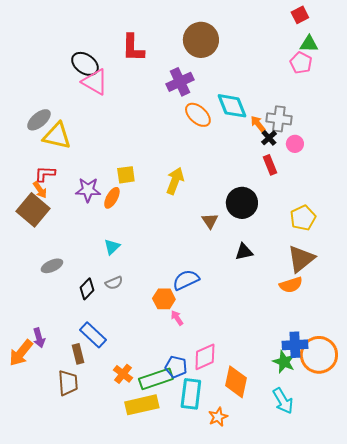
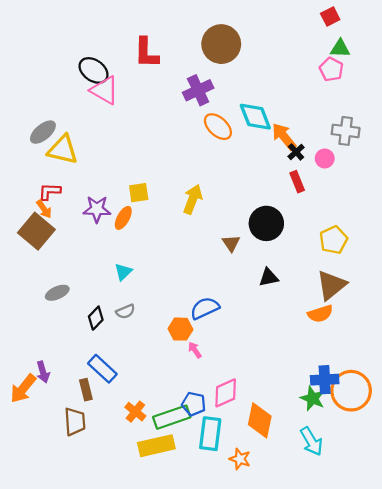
gray cross: (279, 119) -> (346, 131), moved
orange arrow: (258, 124) -> (284, 136), size x1.5
orange star: (218, 417) -> (240, 459), turned -30

